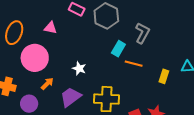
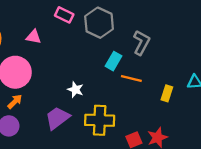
white star: (79, 68) -> (75, 90), moved
orange arrow: (47, 84) -> (15, 102), moved

